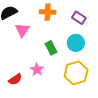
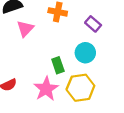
green rectangle: (51, 48) -> (58, 65), moved
pink star: (37, 70) -> (46, 89), moved, size x1.5

